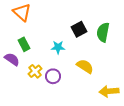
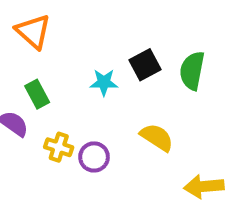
cyan star: (58, 47) -> (104, 82), moved
yellow cross: (35, 71) -> (59, 147), turned -32

